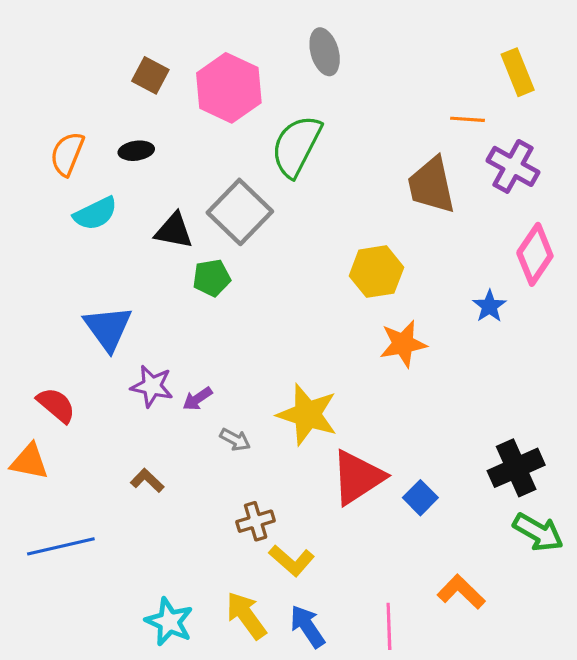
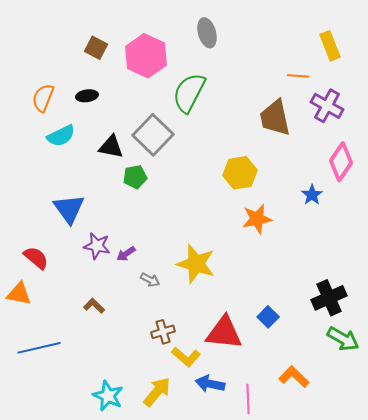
red triangle: (358, 477) -> (224, 333), moved, turned 39
yellow arrow: (246, 615) -> (157, 392), turned 76
blue arrow: (307, 626) -> (210, 384), moved, turned -44

